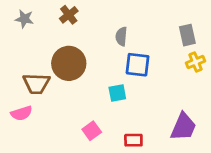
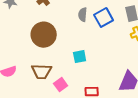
blue square: (138, 65) -> (104, 18), moved, turned -36
brown trapezoid: (36, 84) -> (42, 72), moved

